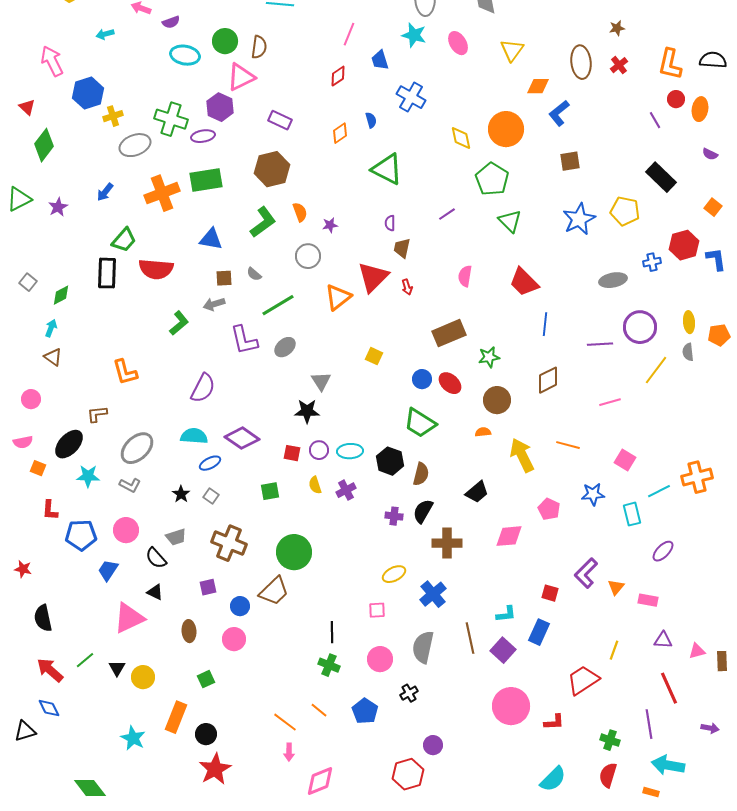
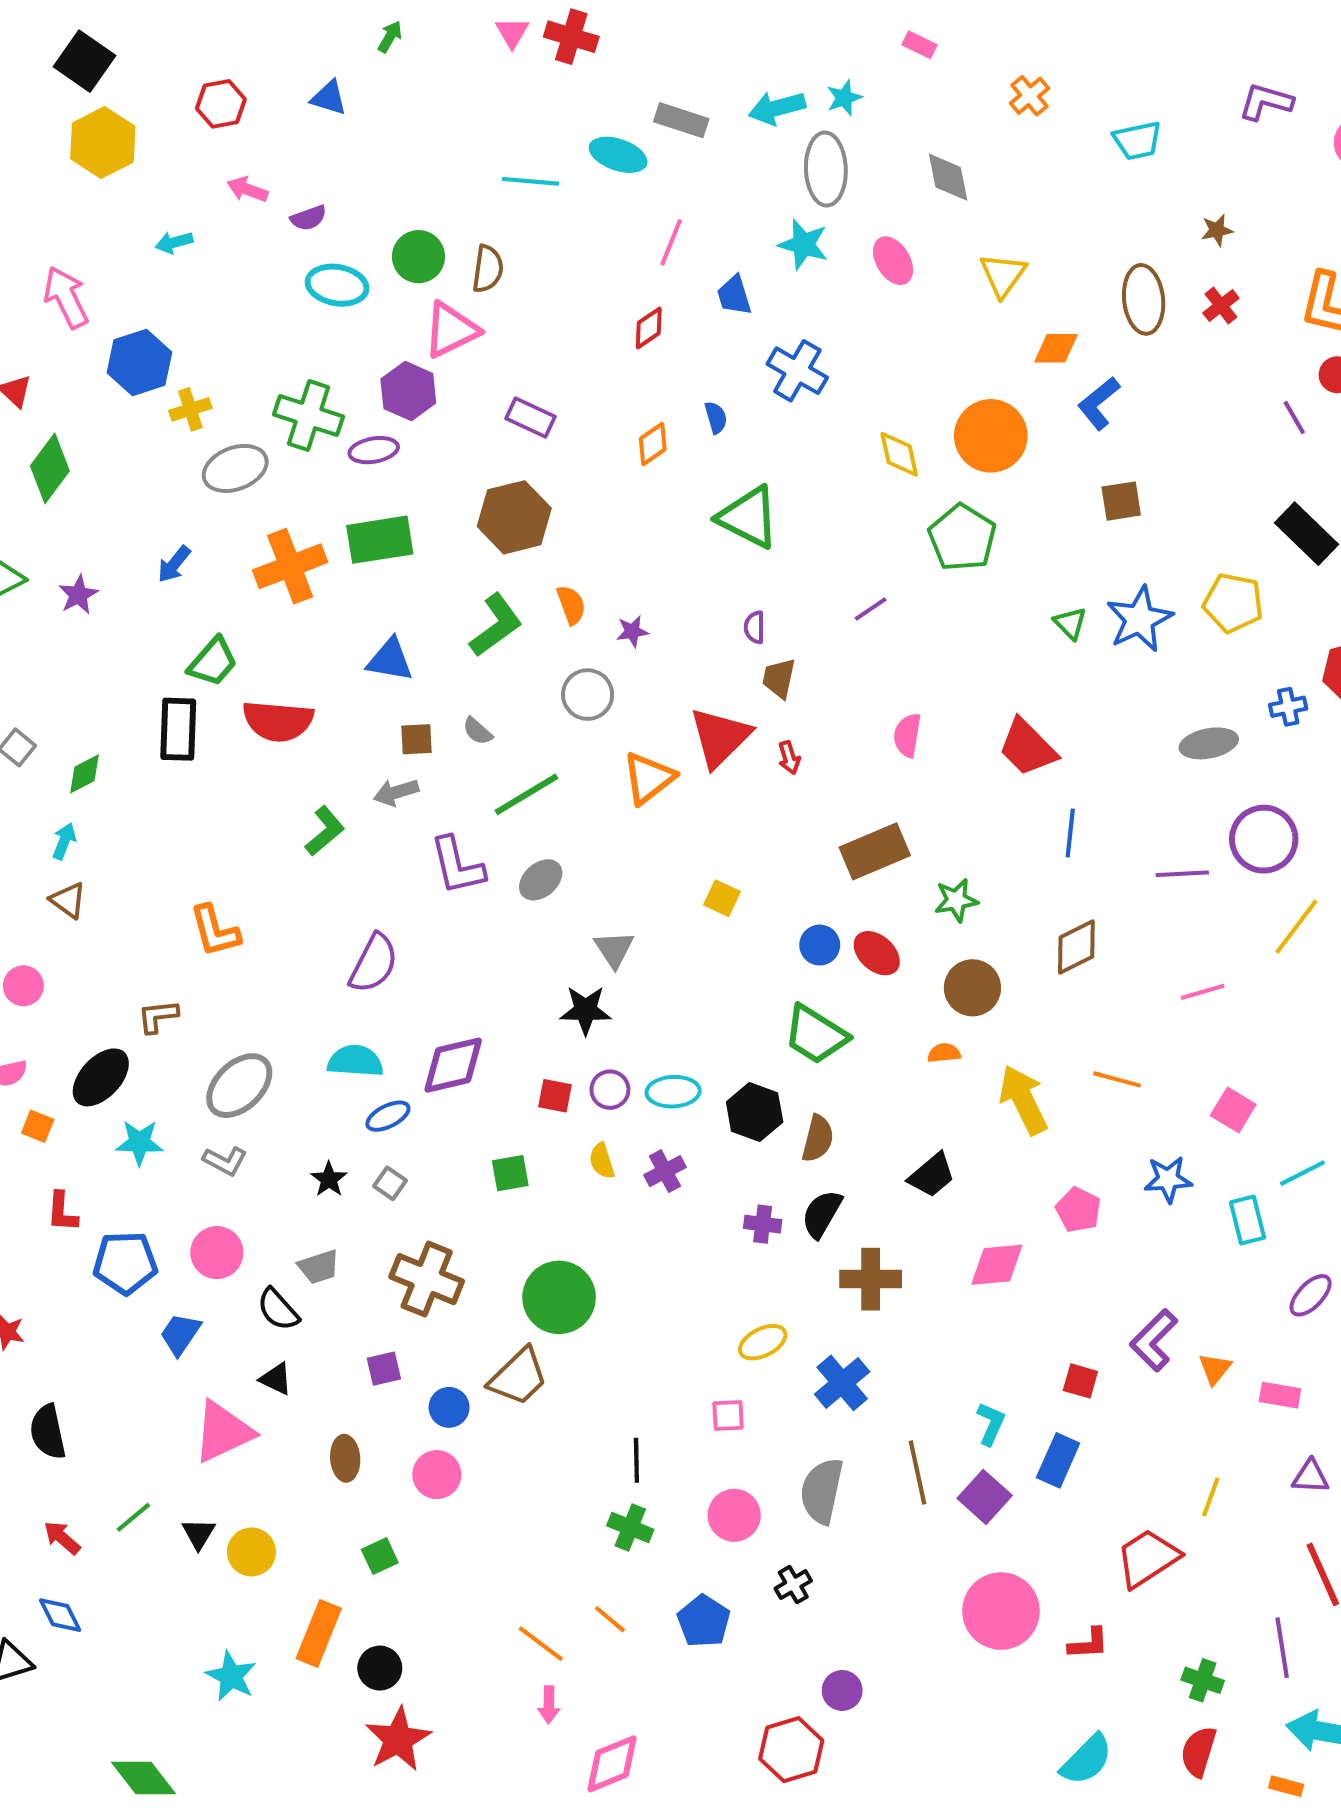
green triangle: (510, 221) -> (1070, 623), moved, size x0.7
purple diamond: (242, 438) -> (453, 1065), turned -48
cyan L-shape: (506, 614) -> (991, 1424), turned -60
red arrow: (50, 670) -> (62, 1538), size x0.7

